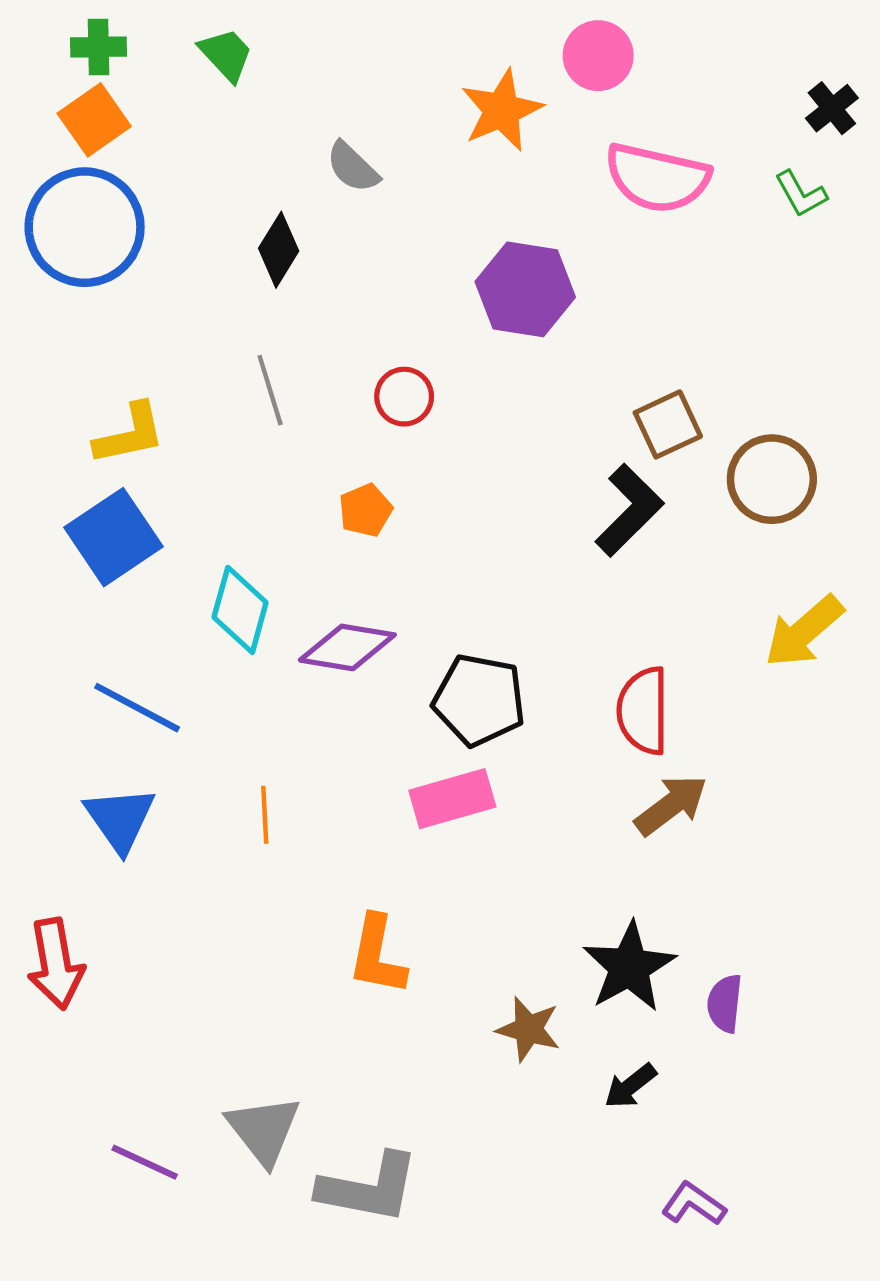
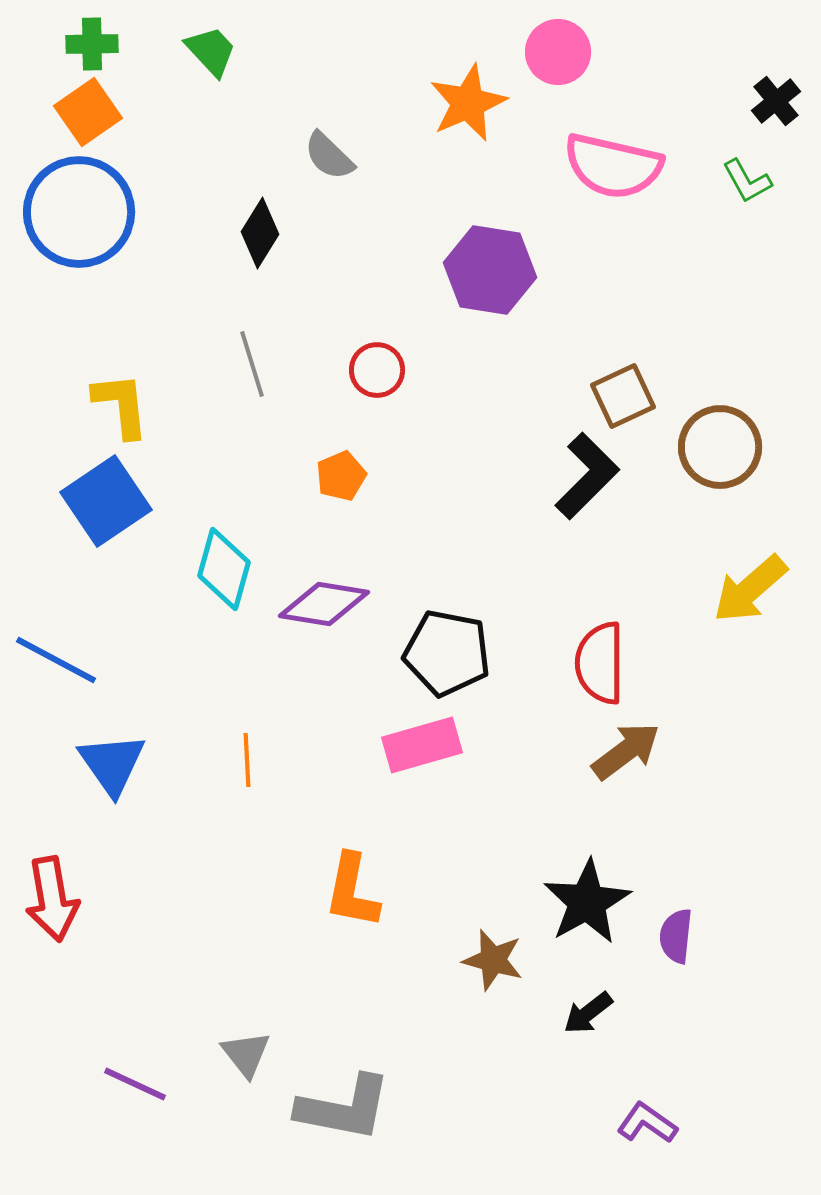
yellow L-shape: (130, 434) -> (121, 405), turned -84
blue line: (137, 708) -> (56, 660), moved
gray triangle: (264, 1130) -> (246, 1054), size x0.7

